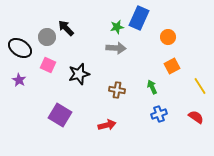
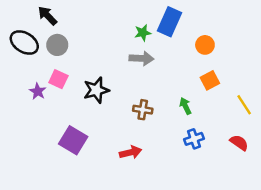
black arrow: (66, 28) -> (47, 16), moved
black ellipse: (20, 48) -> (24, 43), moved
purple star: (19, 80) -> (38, 91), moved

